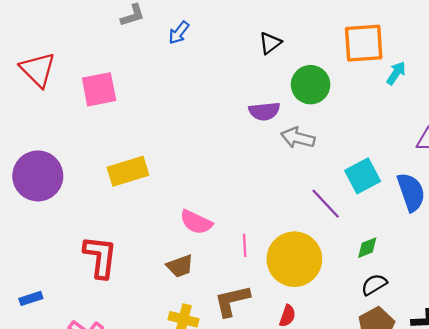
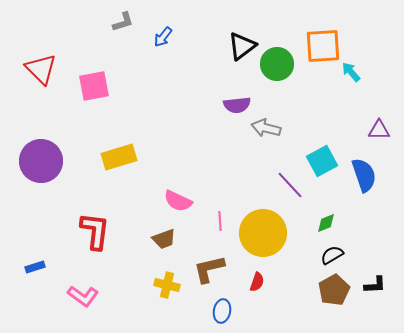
black triangle: (270, 43) -> (242, 46), size x1.4
cyan arrow: (396, 73) -> (351, 72), turned -75
green circle: (311, 85) -> (277, 64), moved

